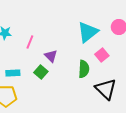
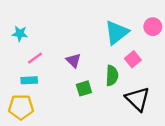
pink line: (30, 42) -> (35, 58), moved, turned 32
green square: (41, 72) -> (84, 88), moved, turned 32

